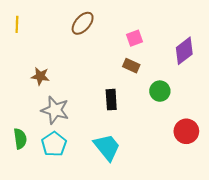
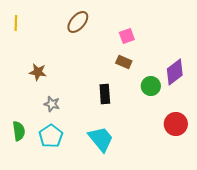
purple diamond: (184, 51) -> (175, 72), moved
gray star: (55, 110) -> (52, 104), size x0.6

